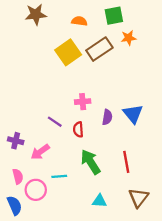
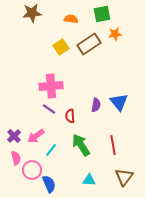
yellow square: (68, 52) -> (61, 47), size x0.7
pink cross: (83, 102) -> (51, 86), moved, size x1.6
purple cross: (16, 141) -> (14, 136), moved, turned 32
cyan line: (59, 176) -> (51, 150), moved, turned -48
blue semicircle: (15, 205) -> (49, 184), moved

